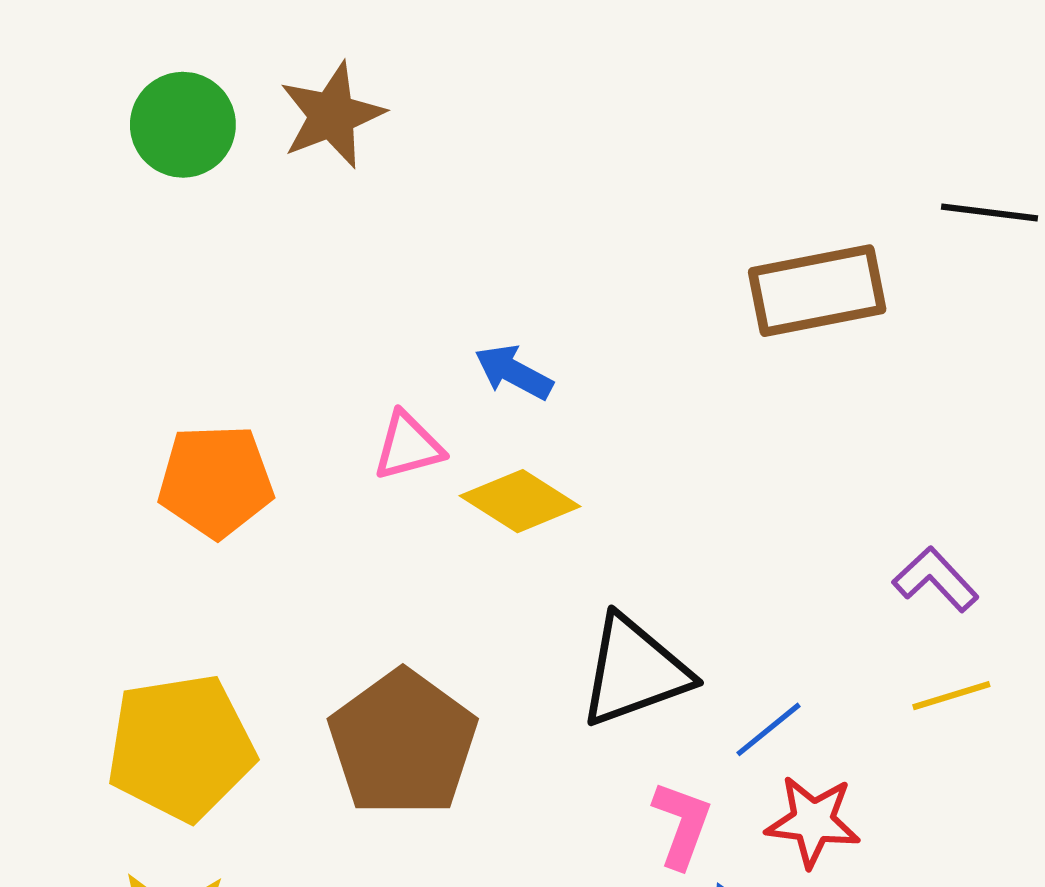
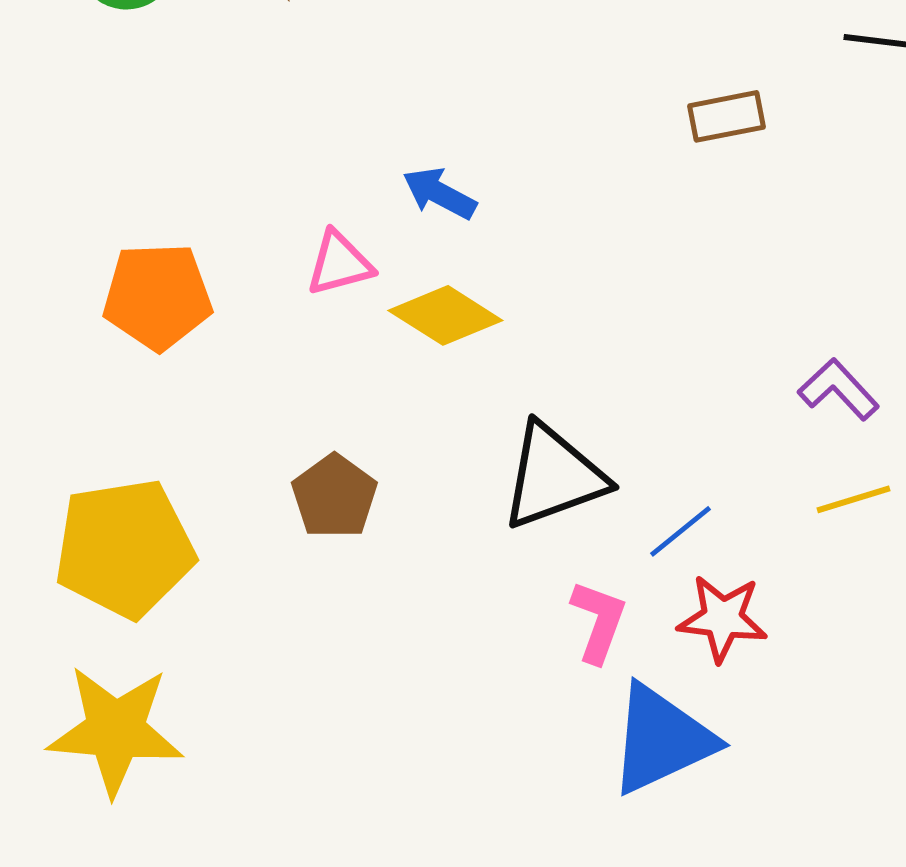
brown rectangle: (817, 291) -> (726, 116), size x0.6
brown pentagon: (403, 743) -> (334, 496), moved, size x0.6

